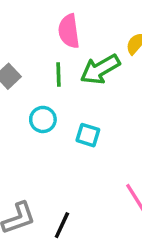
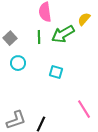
cyan circle: (43, 119) -> (18, 63), moved

